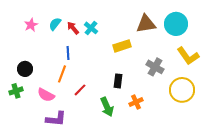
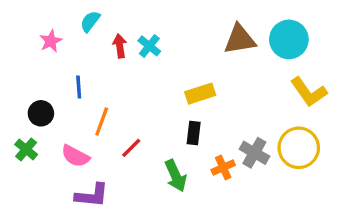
cyan semicircle: (55, 24) -> (90, 21), moved
red arrow: (73, 28) -> (120, 46), turned 32
yellow rectangle: (122, 46) -> (200, 94), moved
blue line: (68, 53) -> (79, 87), moved
gray cross: (155, 67) -> (254, 153), moved
green cross: (16, 91) -> (26, 149), turned -32

